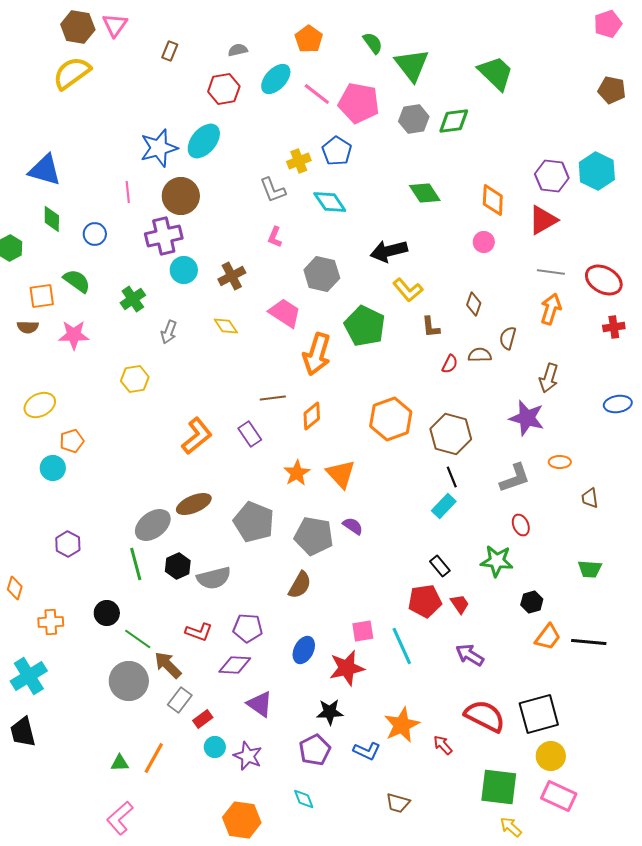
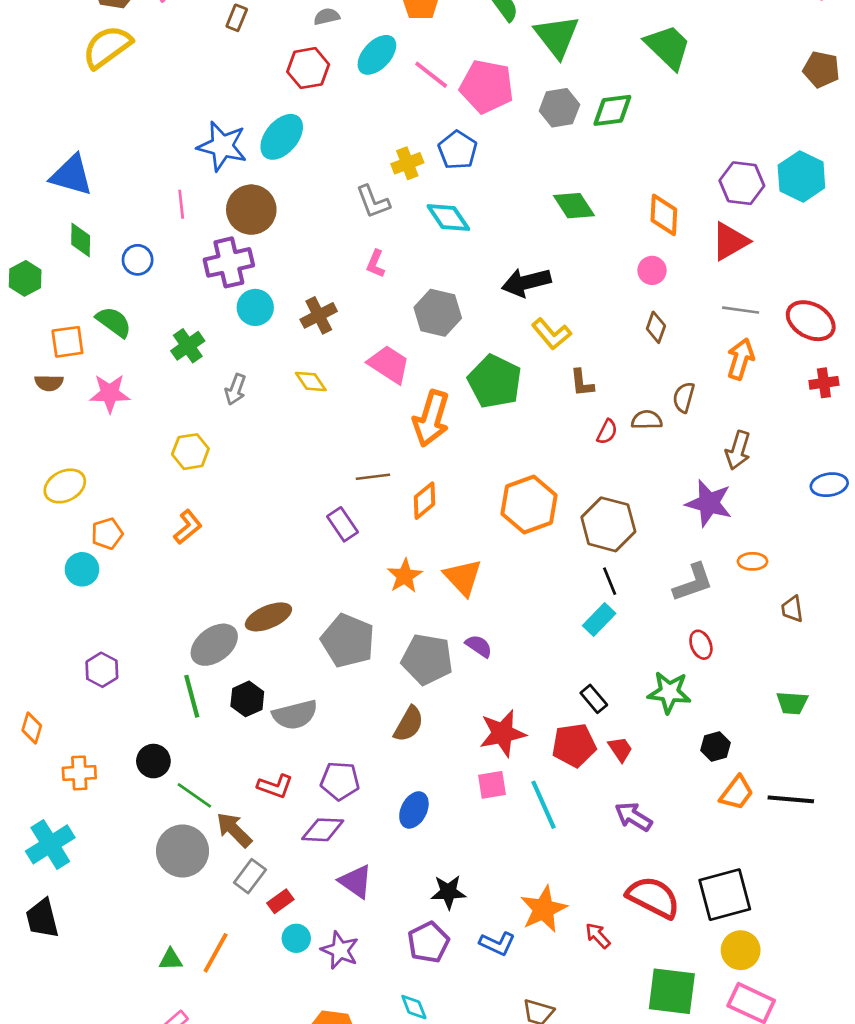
blue star: (159, 148) -> (222, 146), turned 30
brown diamond: (474, 304) -> (656, 327), moved
orange L-shape: (197, 436) -> (188, 527), moved, size x0.7
red star: (347, 668) -> (503, 733), moved

